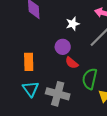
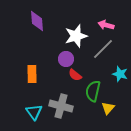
white star: (73, 24) -> (76, 36), size x1.6
cyan triangle: (31, 89) -> (34, 112), moved

